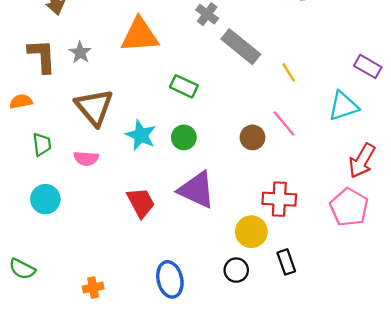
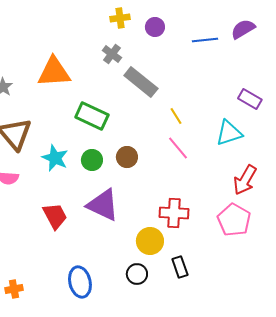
yellow line: (289, 72) -> (176, 116), moved
green rectangle: (184, 86) -> (92, 116), size x1.4
brown circle: (253, 137) -> (127, 157), moved

